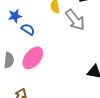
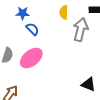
gray arrow: (75, 20) -> (81, 30), turned -140

